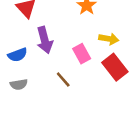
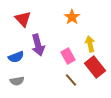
yellow arrow: (109, 39) -> (90, 44), turned -112
brown line: (63, 79) -> (71, 80), moved

